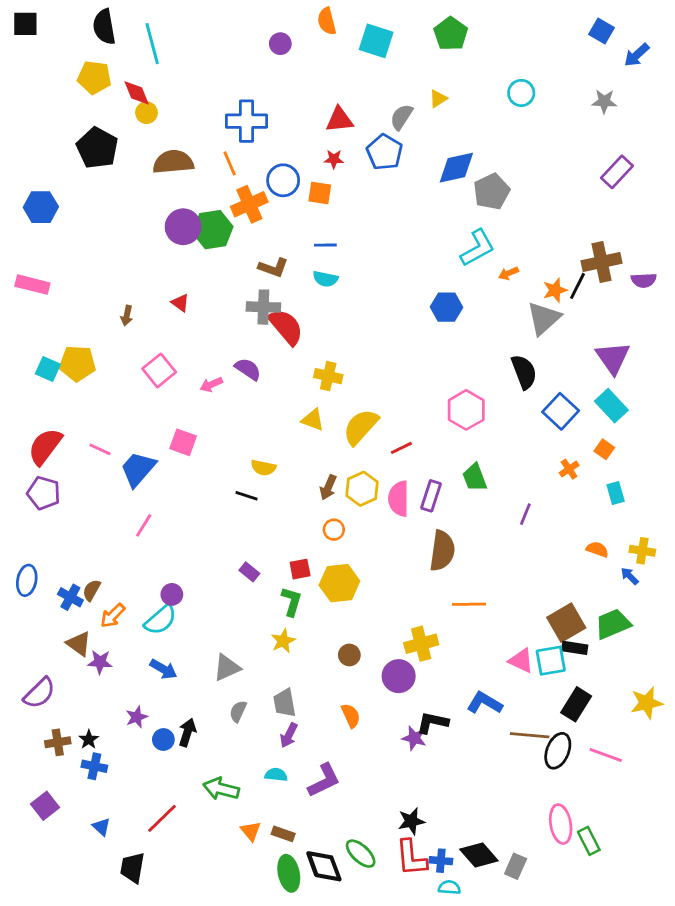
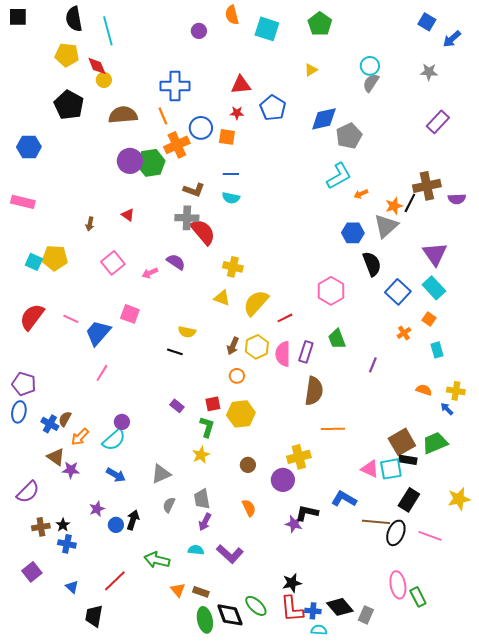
gray semicircle: (401, 117) -> (371, 83), moved
blue hexagon: (447, 307) -> (353, 233), moved
purple pentagon: (44, 493) -> (24, 384), moved
purple L-shape: (324, 780) -> (230, 554), turned 68

